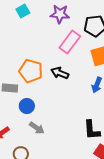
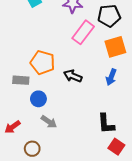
black arrow: (60, 73) -> (73, 76), moved

